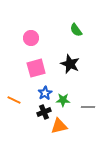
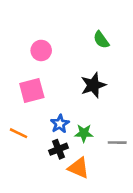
black star: (70, 64) -> (93, 85), turned 30
pink square: (36, 68) -> (32, 90), moved
orange triangle: (59, 126) -> (79, 168), turned 36

